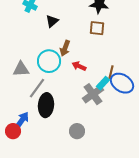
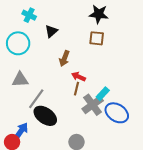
cyan circle: (49, 61) -> (18, 43), moved
brown line: (111, 72) -> (76, 89), moved
blue ellipse: (122, 83) -> (117, 113), moved
black ellipse: (46, 105) -> (45, 116), turned -60

